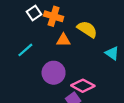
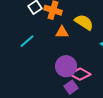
purple circle: (54, 73) -> (66, 66), moved

